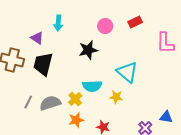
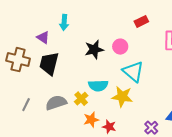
pink circle: (105, 26) -> (120, 47), moved
yellow star: (116, 97) -> (122, 97), size x1.5
gray line: (28, 102) -> (26, 105), moved
orange star: (76, 120) -> (91, 120), moved

